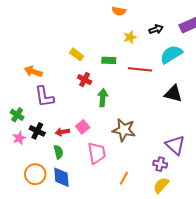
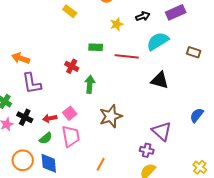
yellow rectangle: (77, 54) -> (70, 11), moved
brown star: (124, 130) -> (111, 116), turned -30
green semicircle: (58, 152) -> (46, 138), turned 64
pink trapezoid: (97, 153) -> (71, 136), moved
orange line: (124, 178) -> (101, 164), moved

